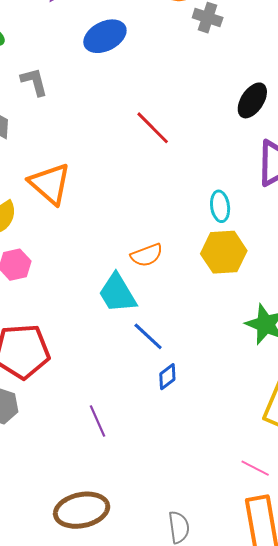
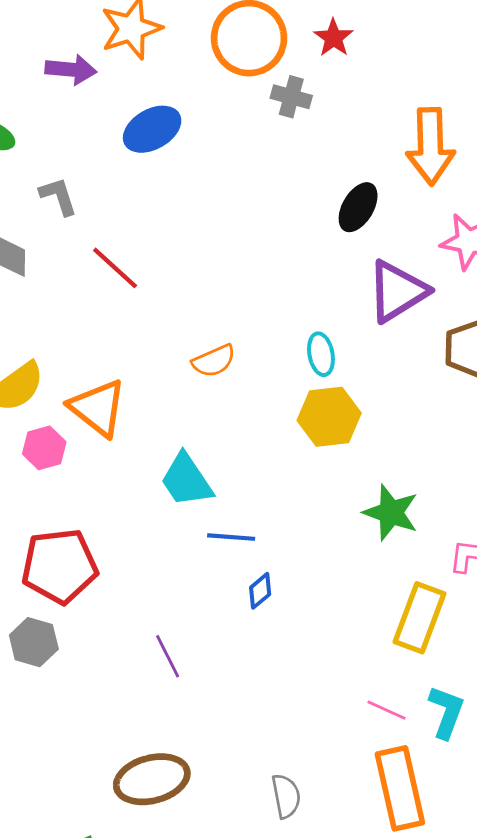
red line: (153, 128) -> (115, 268), moved
orange triangle: (50, 184) -> (98, 408), moved
orange semicircle: (147, 255) -> (214, 361), moved
blue line: (148, 336) -> (231, 537), turned -36

